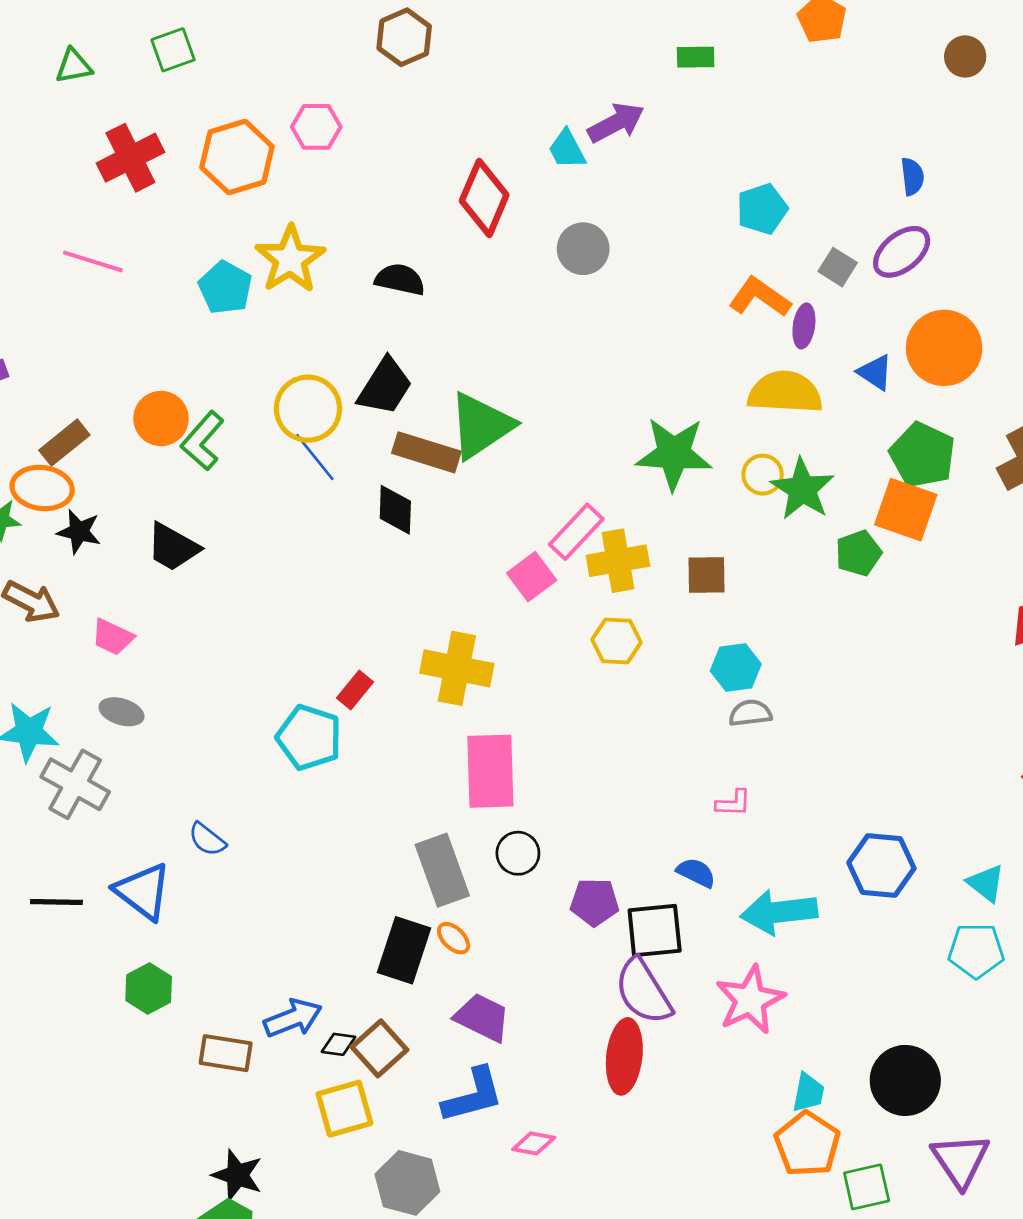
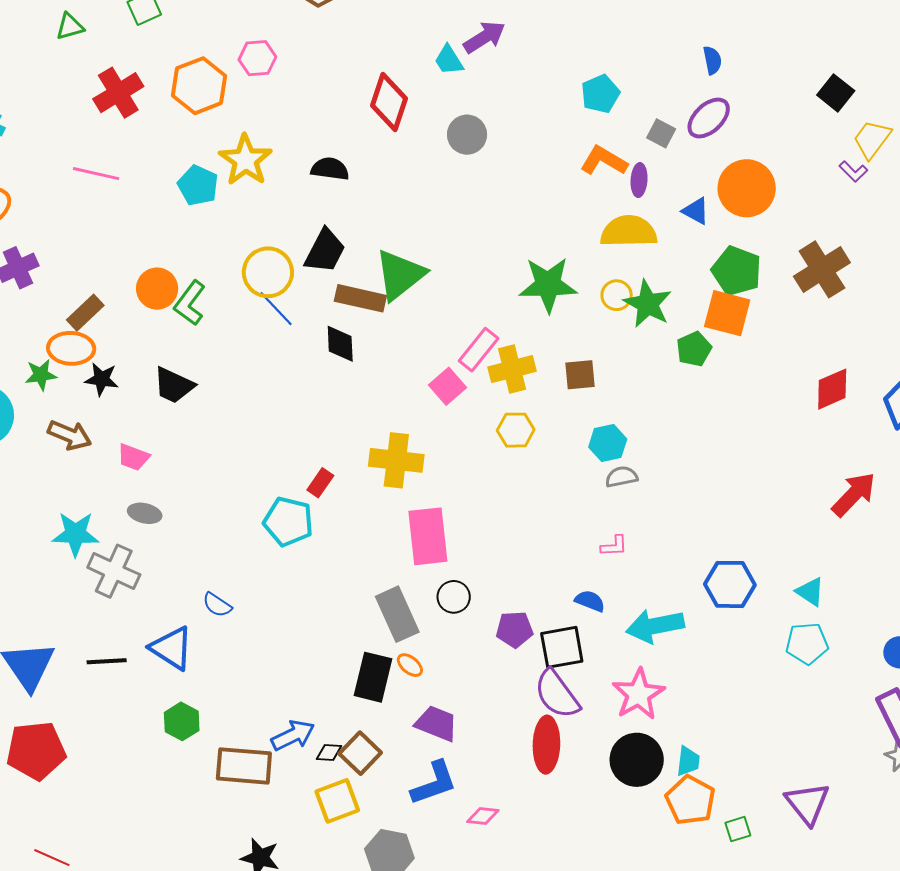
brown rectangle: (226, 1053) -> (244, 766), size x1.4
black circle: (905, 1080) -> (637, 760), moved
green square: (867, 1187) -> (738, 829), size x0.7

